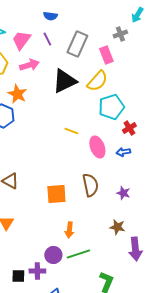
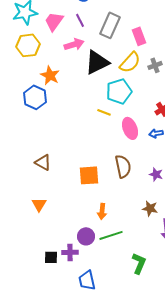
gray cross: (120, 34) -> (155, 65), moved
pink arrow: (29, 65) -> (74, 44), moved
cyan pentagon: (111, 107) -> (119, 91), moved

